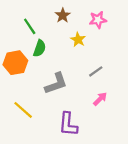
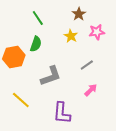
brown star: (63, 15) -> (79, 14), moved
pink star: (98, 20) -> (97, 32), moved
green line: (30, 26) -> (38, 18), moved

